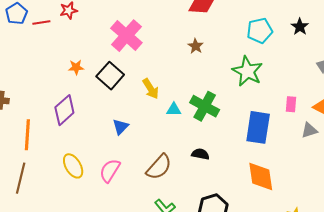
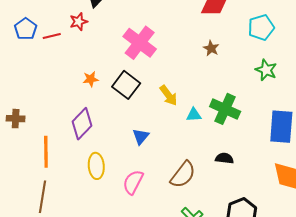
cyan pentagon: (260, 31) -> (261, 27), moved
green star: (247, 71) -> (266, 70), size x0.7
yellow ellipse: (73, 166) -> (96, 166), moved, turned 30

